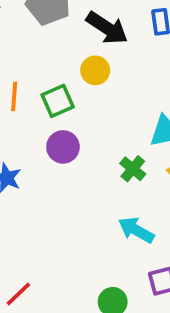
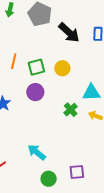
yellow circle: (95, 70) -> (62, 68), moved
cyan arrow: (136, 230) -> (37, 152), moved

